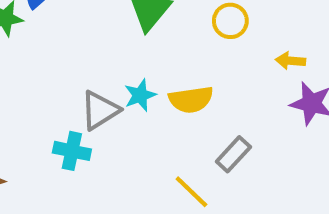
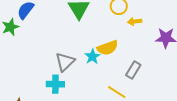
yellow arrow: (290, 61) -> (135, 21), moved
cyan star: (140, 95) -> (92, 57), moved

